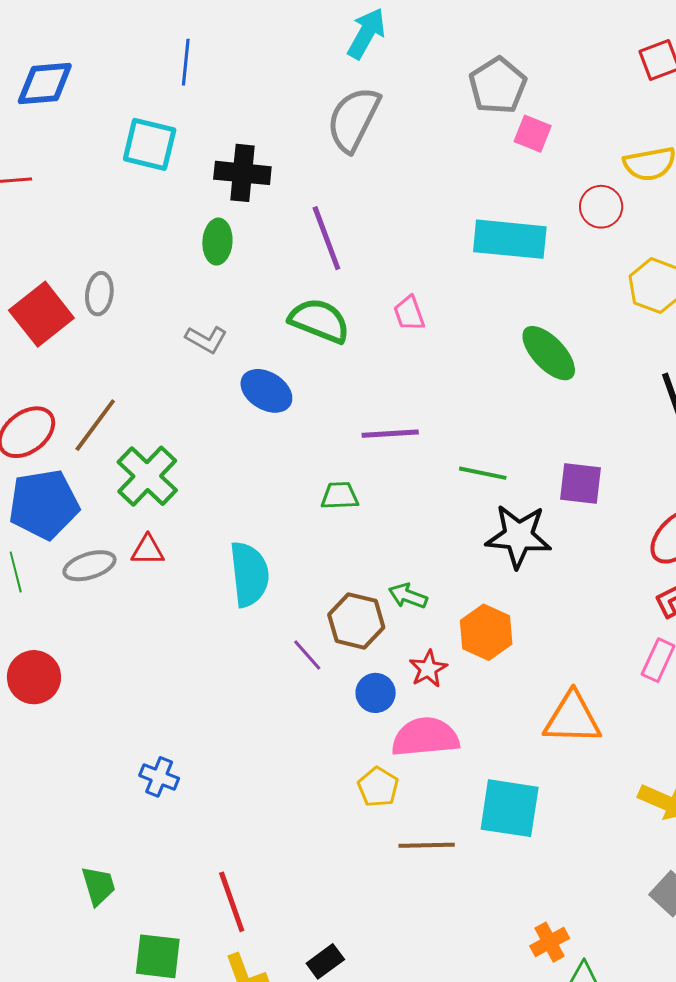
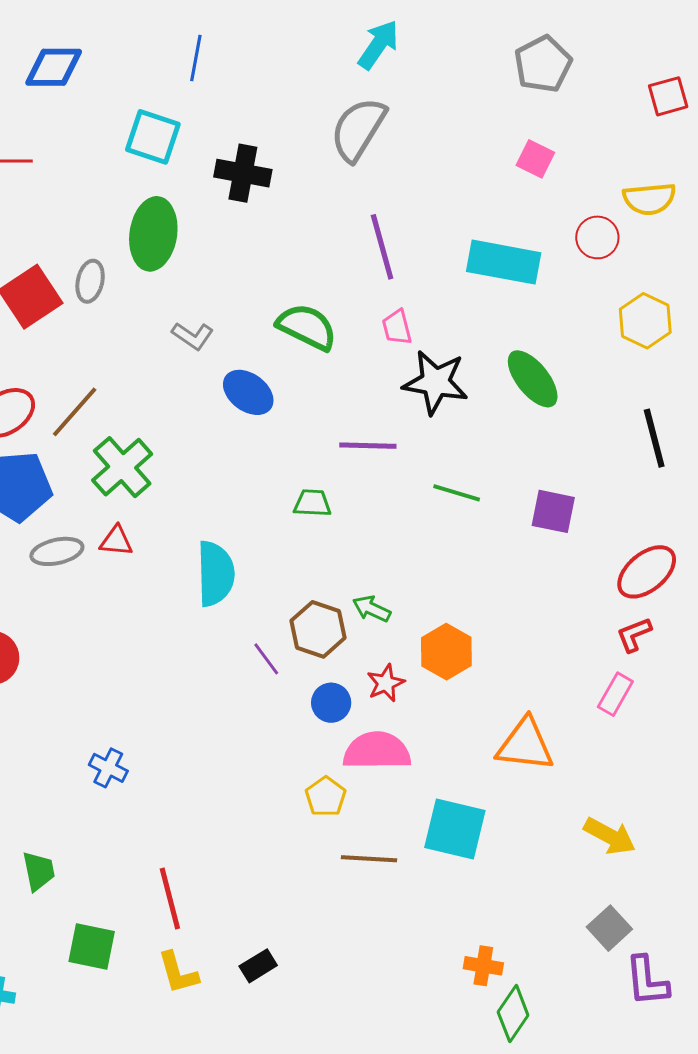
gray pentagon: (498, 86) -> (543, 64), moved
purple line: (326, 238) -> (382, 247), moved
green ellipse: (217, 242) -> (153, 234), moved, size x1.6
black star: (518, 536) -> (436, 382), moved
orange cross: (550, 942) -> (483, 966), turned 33

